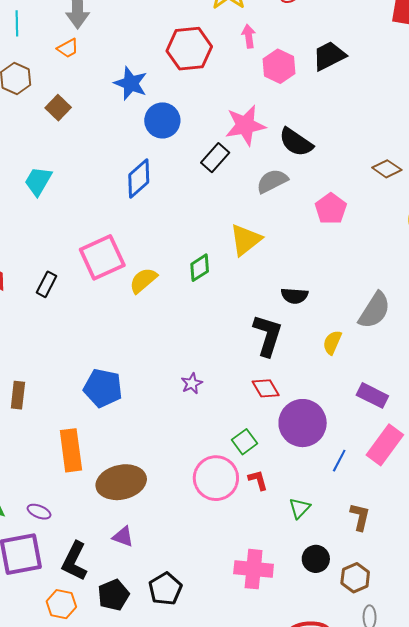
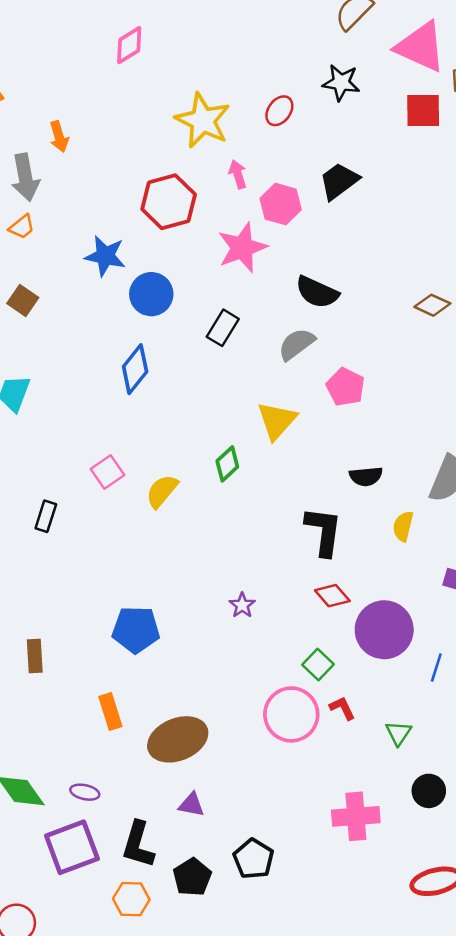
pink star: (245, 125) -> (242, 248), moved
pink pentagon: (331, 209) -> (345, 387), moved
pink square: (102, 257) -> (108, 472), size x0.6
black semicircle: (294, 296) -> (366, 476), moved
orange rectangle: (71, 450) -> (110, 712), size x0.7

